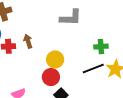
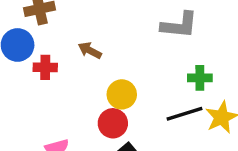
gray L-shape: (71, 18) -> (179, 25), moved
brown arrow: (28, 41) -> (90, 50), moved, turned -48

